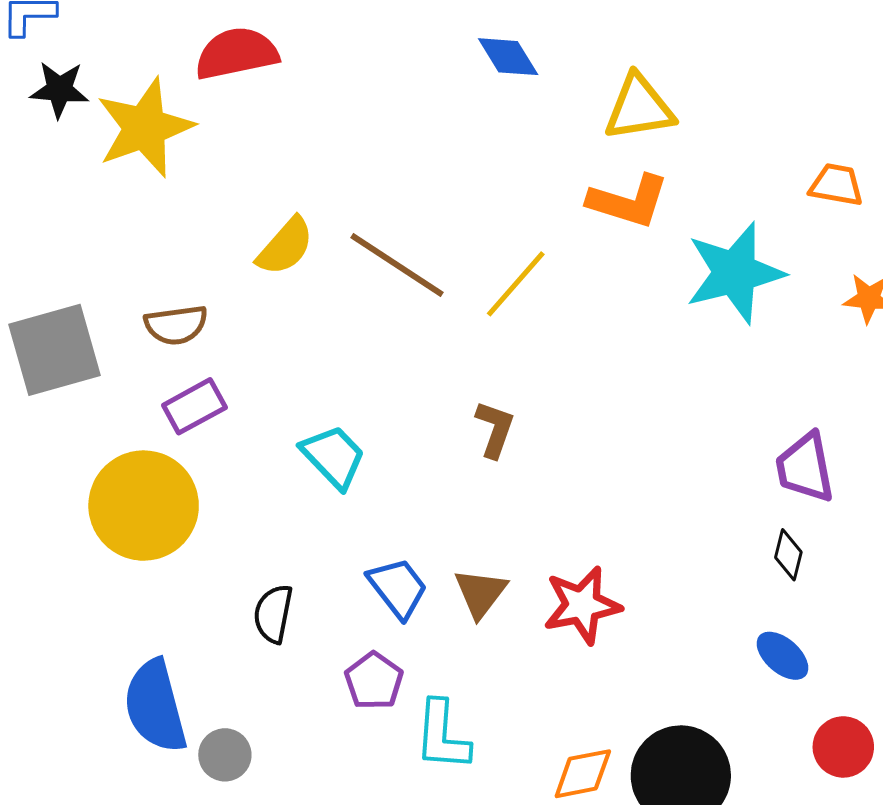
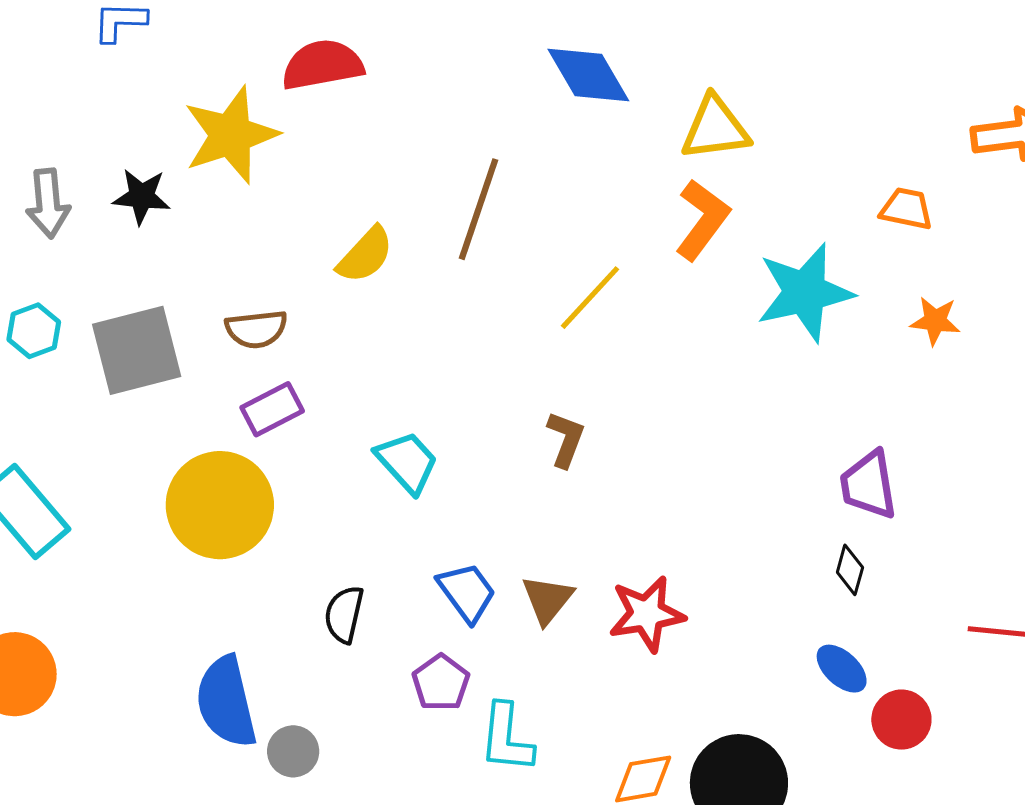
blue diamond: (508, 57) -> (588, 75), size x1.4
black star: (59, 90) -> (142, 196), moved
orange L-shape: (628, 201) -> (702, 220), turned -72
brown line: (397, 265) -> (478, 209), moved, turned 74
red circle: (843, 747) -> (901, 720), moved

